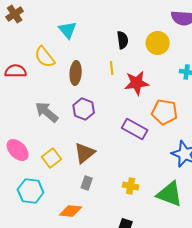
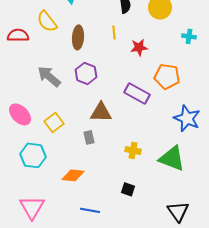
red star: (137, 83) -> (139, 47), size x0.7
brown triangle: (85, 153) -> (101, 112), moved, turned 40
gray rectangle: (87, 183) -> (89, 137), moved, turned -32

